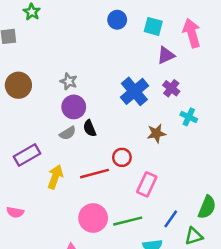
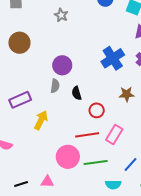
gray star: (69, 81) -> (61, 15), moved
black semicircle: (90, 128) -> (77, 93), moved
gray semicircle: (68, 133) -> (55, 86), turned -56
red line: (94, 174) -> (87, 135), moved

